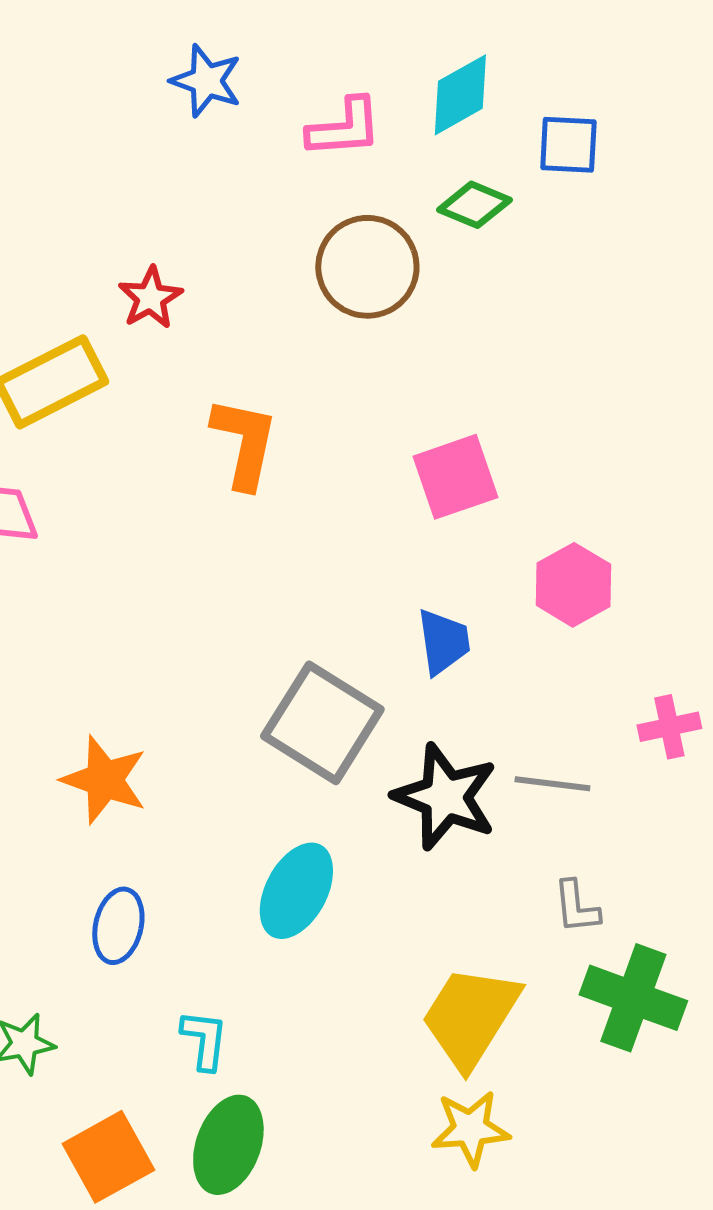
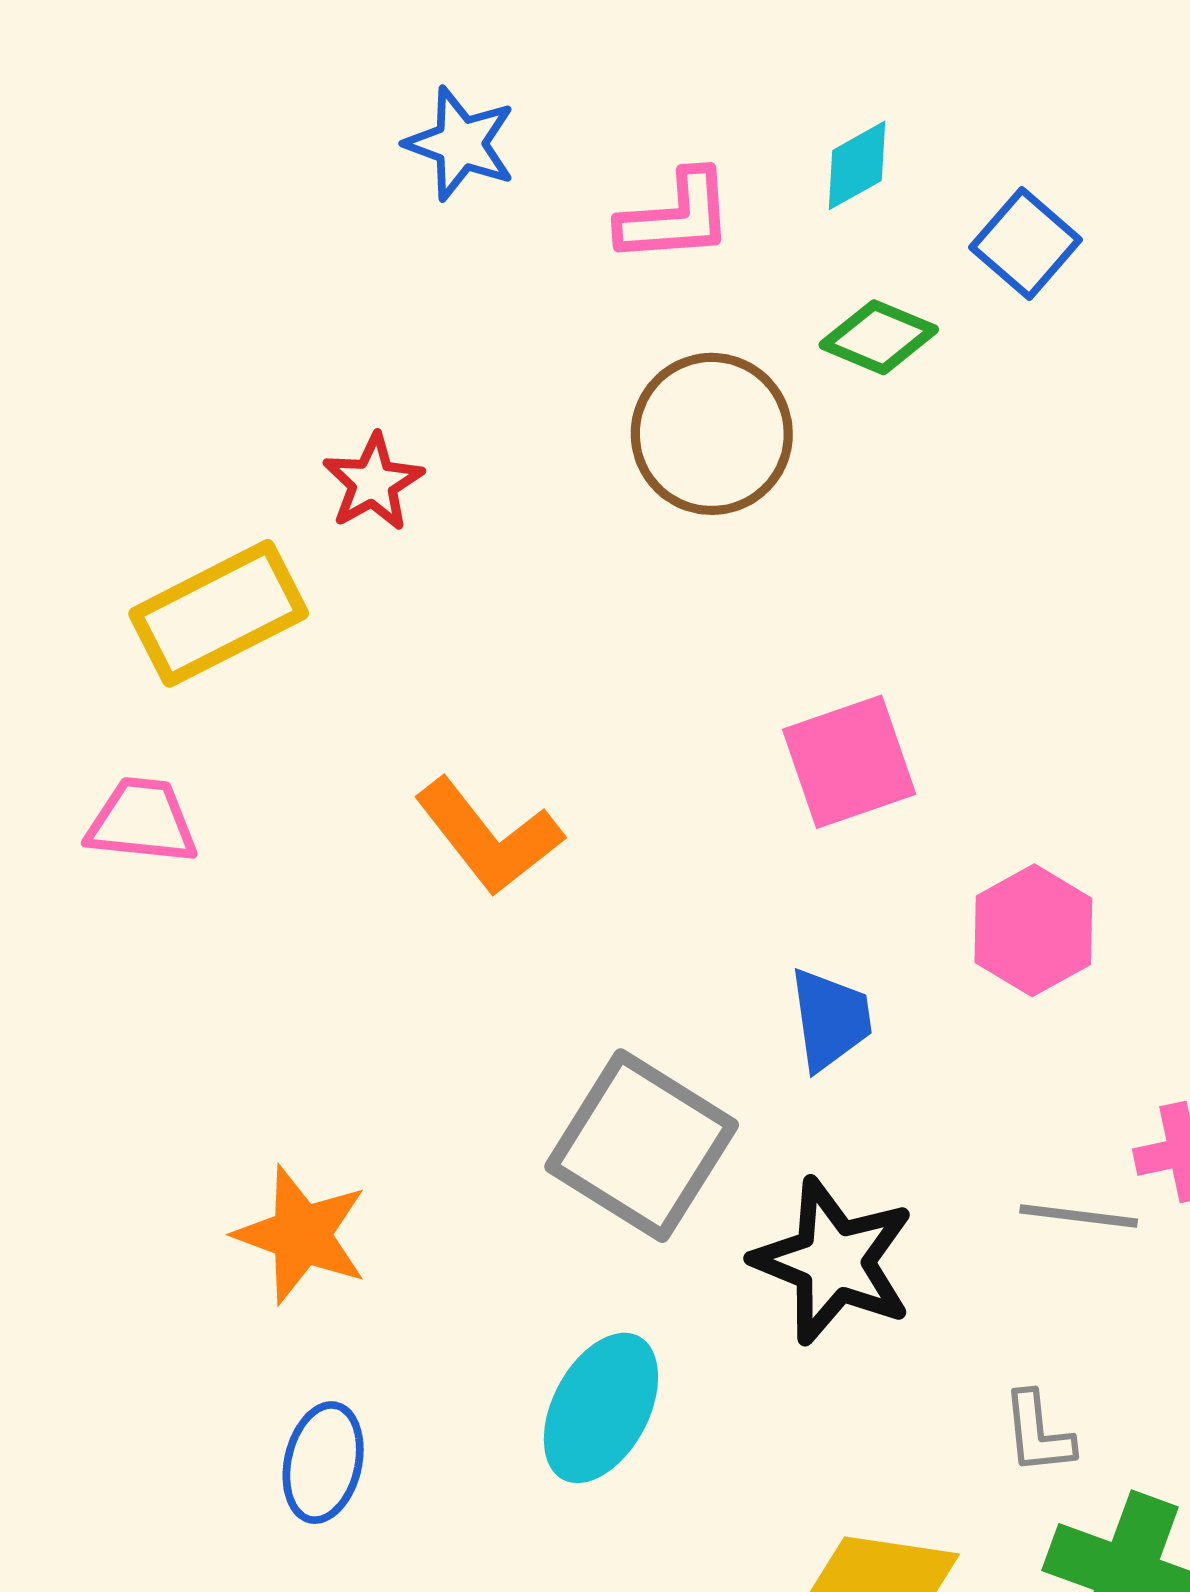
cyan diamond: (460, 95) -> (857, 165), size x0.7
blue square: (568, 145) -> (1026, 244), turned 38
orange L-shape: (244, 443) -> (489, 837), moved, turned 130
gray line: (552, 784) -> (1079, 1216), moved

